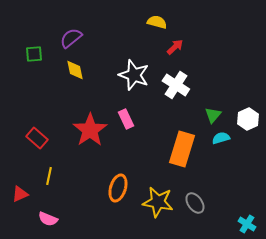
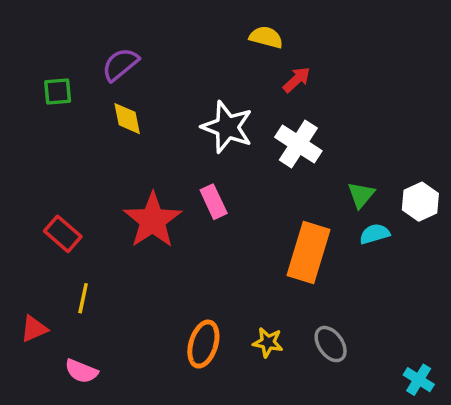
orange ellipse: (118, 188) -> (203, 344), moved
yellow star: (158, 202) -> (268, 342), size x0.6

